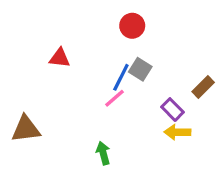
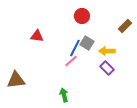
brown rectangle: (203, 87) -> (125, 26), moved
yellow arrow: (177, 132) -> (107, 51), moved

